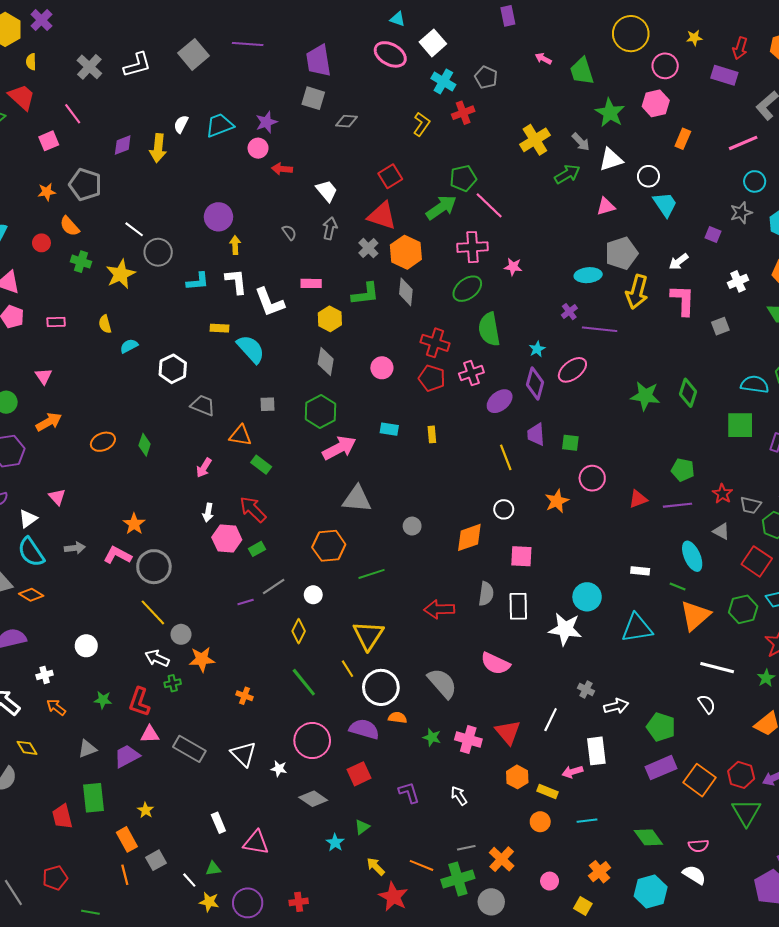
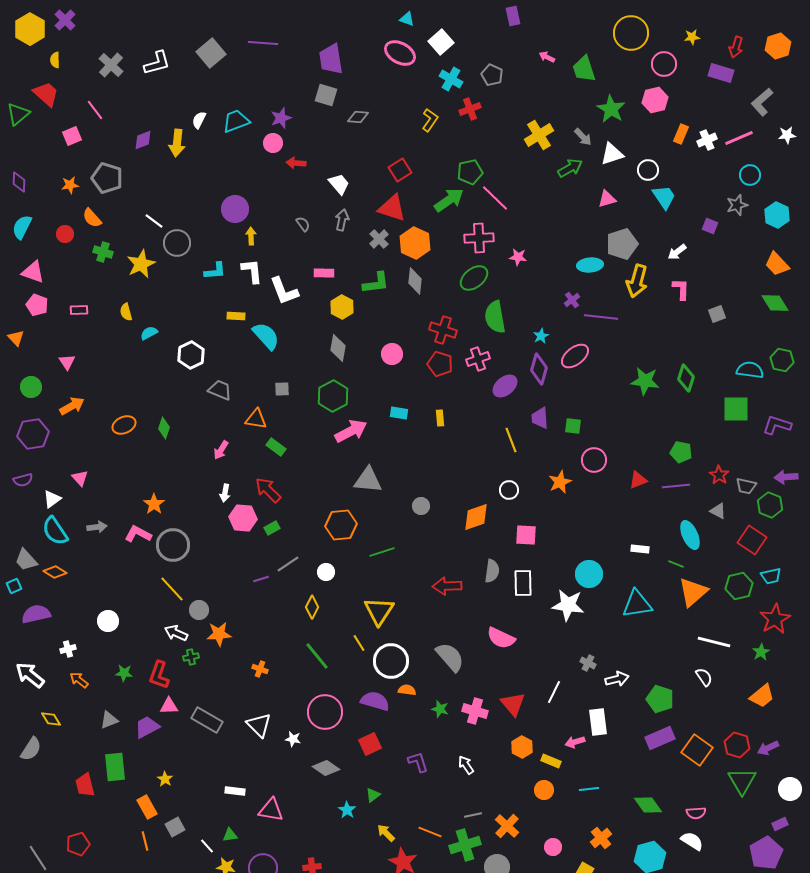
white cross: (738, 281) -> (707, 140), moved
pink L-shape: (683, 300) -> (681, 289), size x0.7
white rectangle: (218, 823) -> (235, 791), turned -60

